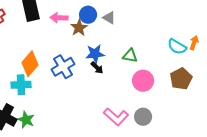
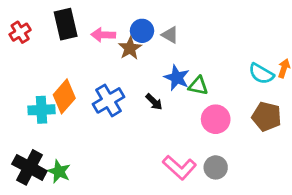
blue star: (95, 54) -> (177, 78), moved, turned 30
brown pentagon: (181, 79) -> (267, 117), turned -30
cyan cross: (21, 85) -> (42, 110), moved

